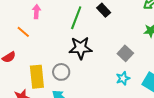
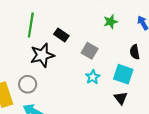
black rectangle: (104, 10) -> (61, 35), moved

